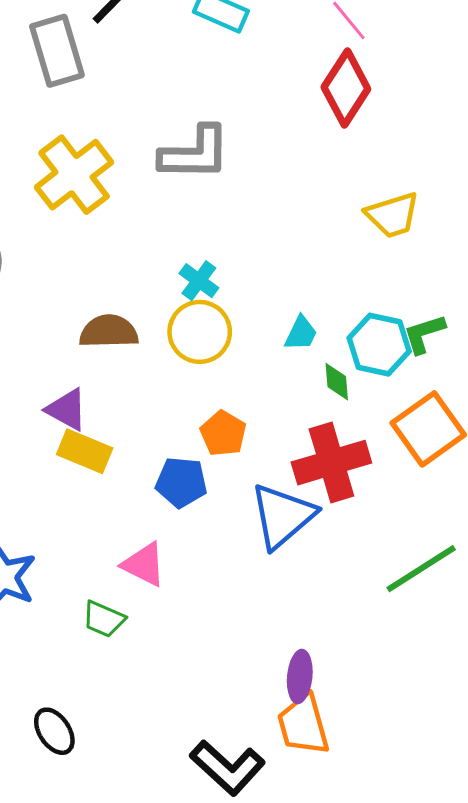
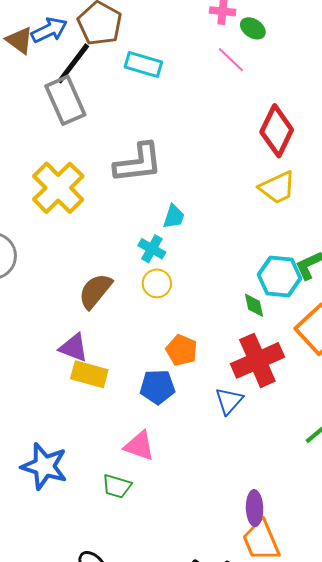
gray rectangle: (57, 51) -> (65, 100), moved
red diamond: (346, 88) -> (277, 131), moved
brown semicircle: (109, 331) -> (95, 291), turned -42
yellow circle: (200, 332) -> (157, 283), size x0.7
cyan trapezoid: (301, 333) -> (174, 217), moved
blue triangle: (282, 516) -> (229, 401), size x0.6

